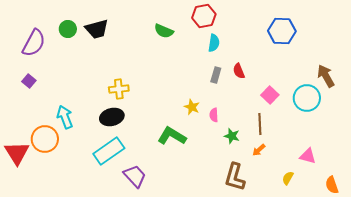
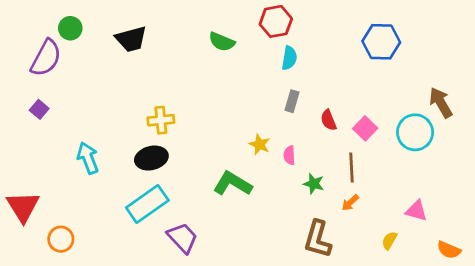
green circle: (68, 29) -> (70, 28), moved
red semicircle: (239, 71) -> (329, 120), moved
orange circle: (45, 139) -> (61, 239), moved, size x0.7
orange semicircle: (332, 185) -> (449, 250), turned -48

